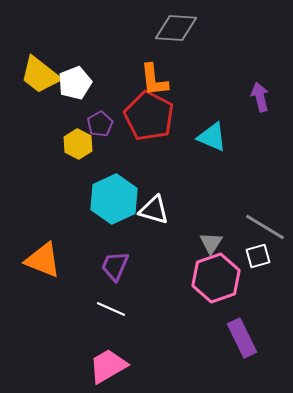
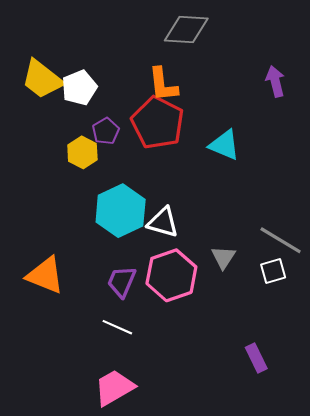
purple arrow: (260, 97) -> (275, 81), moved
pink hexagon: (216, 278) -> (171, 275), moved
purple rectangle: (242, 338) -> (256, 358), size x0.7

